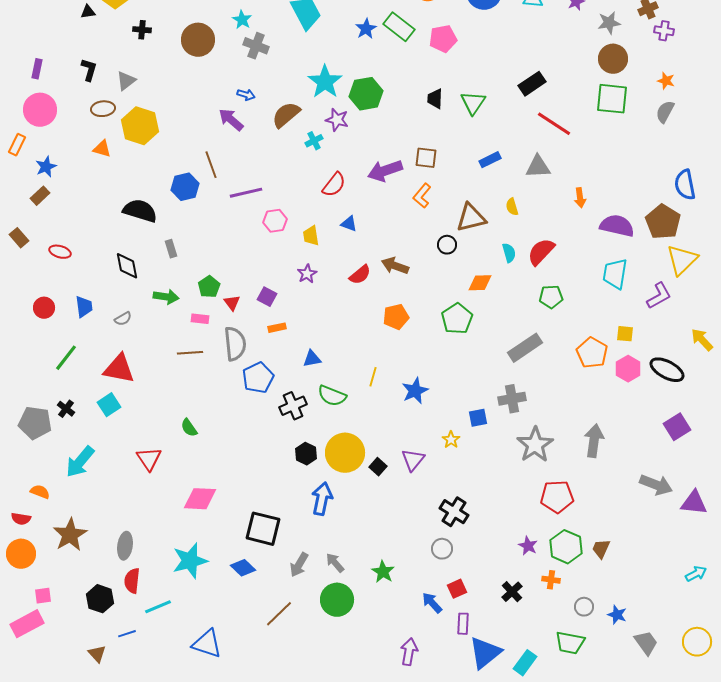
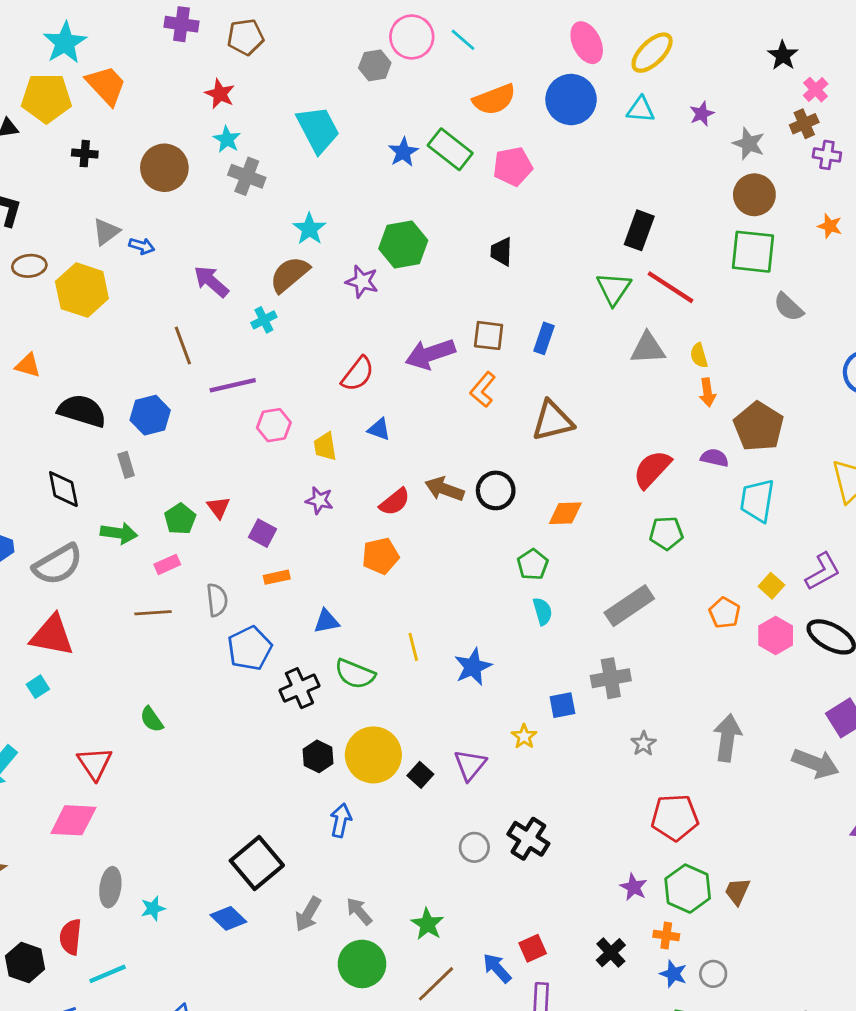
gray star: (609, 23) -> (749, 144), turned 30
gray triangle: (126, 81) -> (106, 232), moved
cyan star: (325, 82) -> (309, 229), moved, size x0.7
black rectangle: (532, 84) -> (639, 230), turned -36
blue arrow: (246, 95) -> (142, 246), moved
green triangle: (473, 103) -> (614, 289), moved
gray semicircle: (665, 112) -> (789, 307), moved, turned -75
cyan cross: (314, 141) -> (264, 320), moved
orange triangle: (102, 149) -> (28, 365), moved
blue rectangle: (490, 160) -> (544, 338), moved, turned -45
blue hexagon: (185, 187) -> (150, 415), moved
yellow semicircle: (512, 207) -> (699, 355), moved
brown pentagon: (663, 222) -> (759, 427), moved
purple semicircle: (617, 226) -> (715, 458), moved, size x0.6
black circle: (447, 245) -> (496, 490), moved, size x1.4
cyan semicircle: (509, 253) -> (543, 611), moved
purple star: (307, 274) -> (319, 500), turned -30
purple L-shape: (659, 296) -> (823, 572), moved
red triangle: (232, 303) -> (218, 508), moved
orange pentagon: (396, 317) -> (381, 556), moved
gray semicircle: (123, 319) -> (58, 564), size x2.0
pink rectangle: (200, 319) -> (167, 564), turned -30
green pentagon: (457, 319) -> (533, 564), size x0.7
yellow square: (625, 334) -> (771, 586), turned 36
gray semicircle: (235, 344) -> (217, 600), size x0.7
orange pentagon: (592, 353) -> (725, 613), size x0.7
yellow line: (373, 377) -> (413, 647), turned -30
cyan square: (109, 405) -> (38, 687), size x0.7
gray star: (535, 445) -> (644, 744), size x0.5
gray arrow: (656, 485) -> (816, 763), moved
pink diamond: (200, 499) -> (73, 820), moved
blue arrow: (322, 499) -> (341, 820), size x0.7
black square: (263, 529) -> (257, 863), turned 36
gray ellipse: (125, 546) -> (110, 887), moved
gray circle: (442, 549) -> (474, 847), moved
cyan star: (190, 561) -> (153, 908), size x0.5
brown line: (279, 614) -> (436, 984), moved
blue star: (617, 615) -> (673, 974), moved

